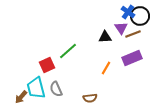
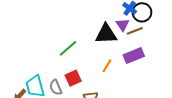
black triangle: (105, 37) -> (106, 34), size x1.6
red square: (47, 65) -> (73, 78), moved

